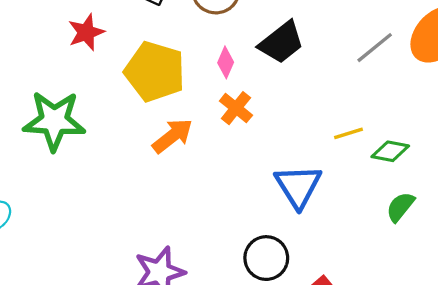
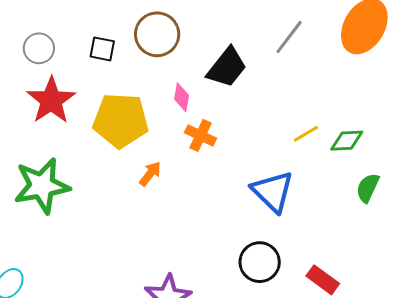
red star: (86, 32) -> (51, 100), size x1.4
gray line: (375, 48) -> (289, 37), moved
orange arrow: (173, 136) -> (150, 174), size x0.7

